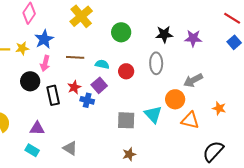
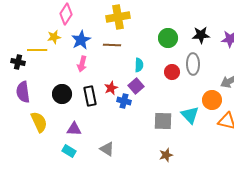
yellow cross: (81, 16) -> (118, 17), turned 30
green circle: (121, 32) -> (168, 38), moved
yellow star: (22, 48) -> (54, 37), moved
brown line: (75, 57) -> (112, 45), moved
cyan semicircle: (102, 64) -> (139, 65), turned 80
red circle: (126, 71) -> (172, 72), moved
black circle: (30, 81) -> (62, 94), moved

